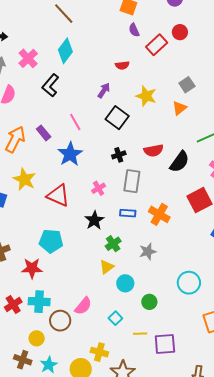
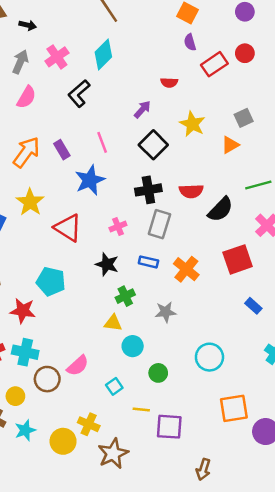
black cross: (119, 155) -> (148, 190), size x1.5
black star: (94, 220) -> (107, 264), turned -30
yellow triangle: (107, 267) -> (113, 323), turned 35

